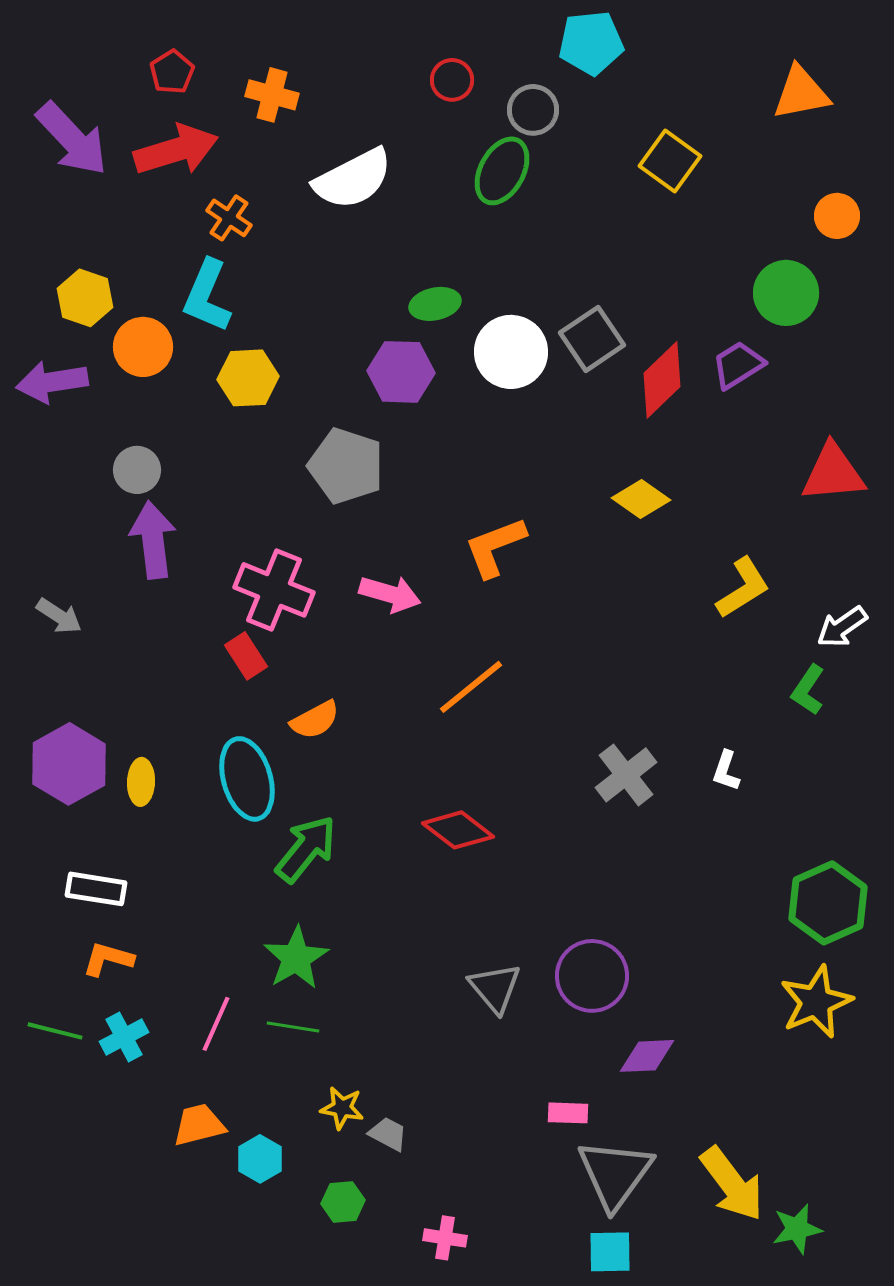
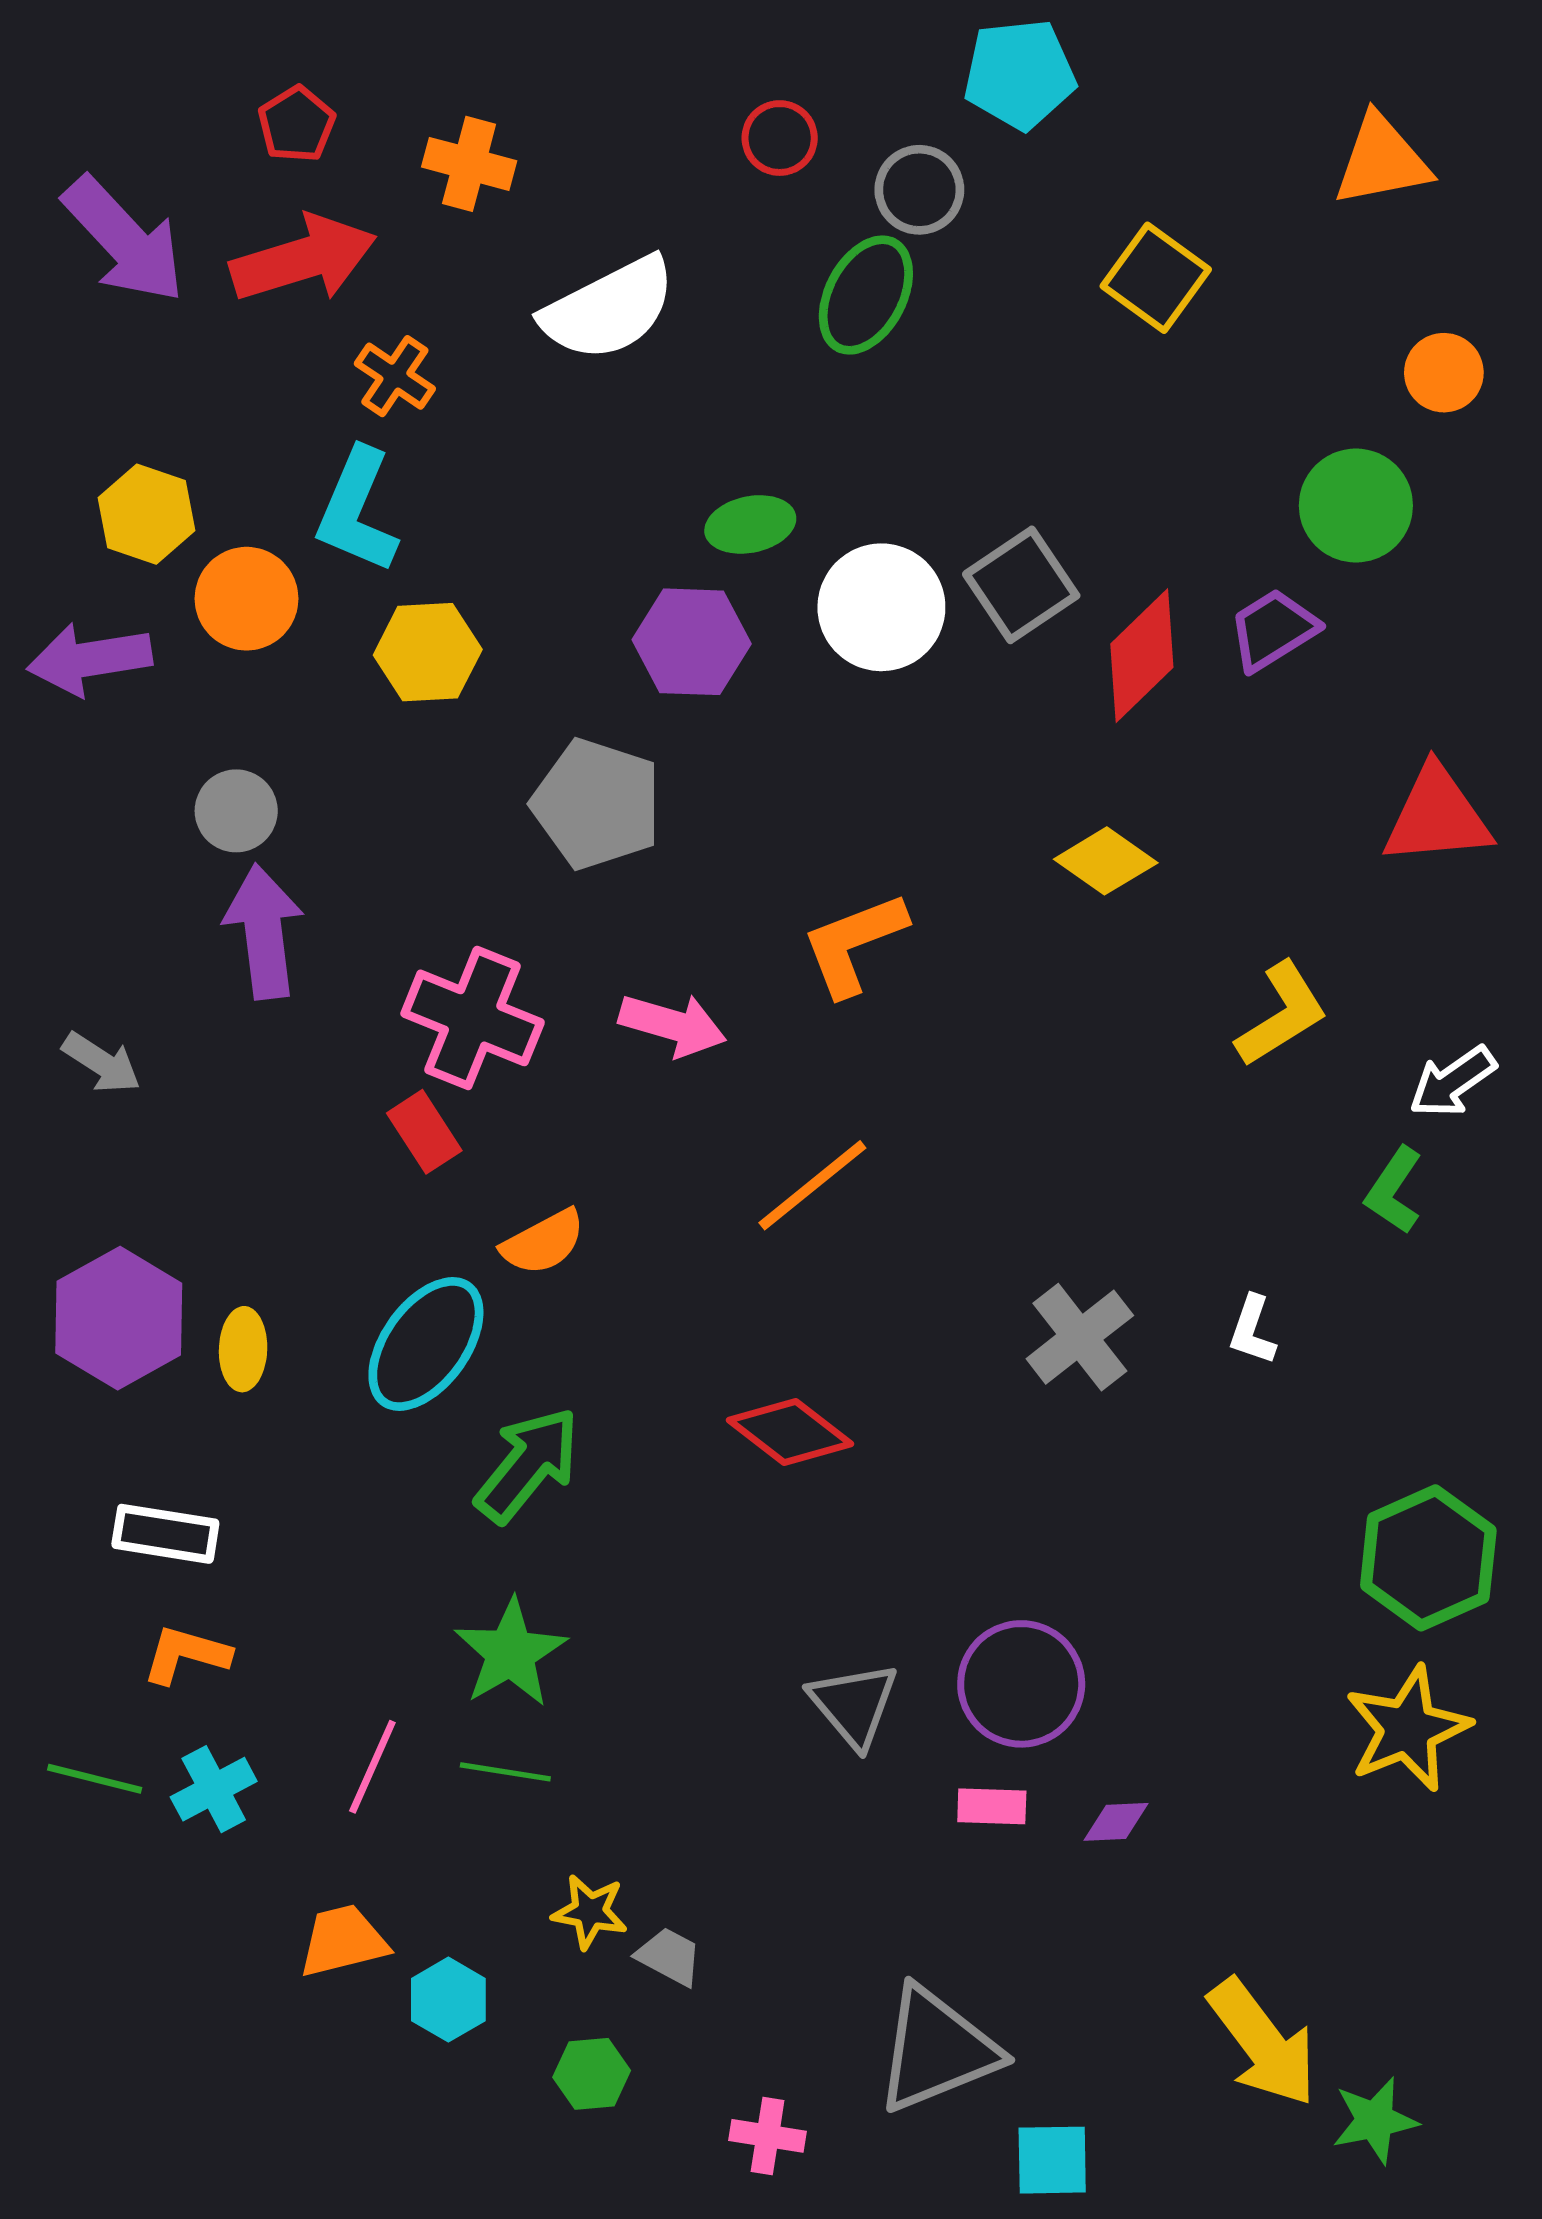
cyan ellipse: (247, 779) -> (426, 1344), turned 52
purple diamond: (647, 1056) -> (1116, 1822), size x0.7
pink rectangle: (568, 1113) -> (992, 1806), moved
gray triangle: (615, 1174) -> (937, 2050), moved, turned 32

